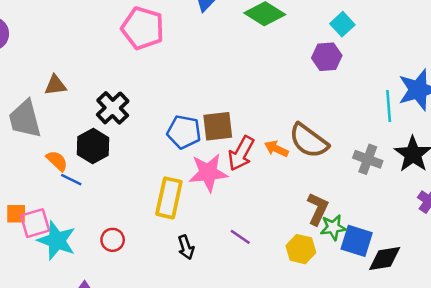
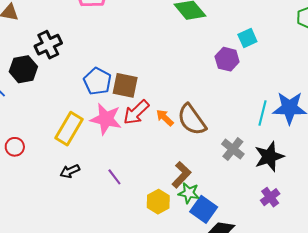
black arrow: (186, 247) -> (70, 171), turned 66

